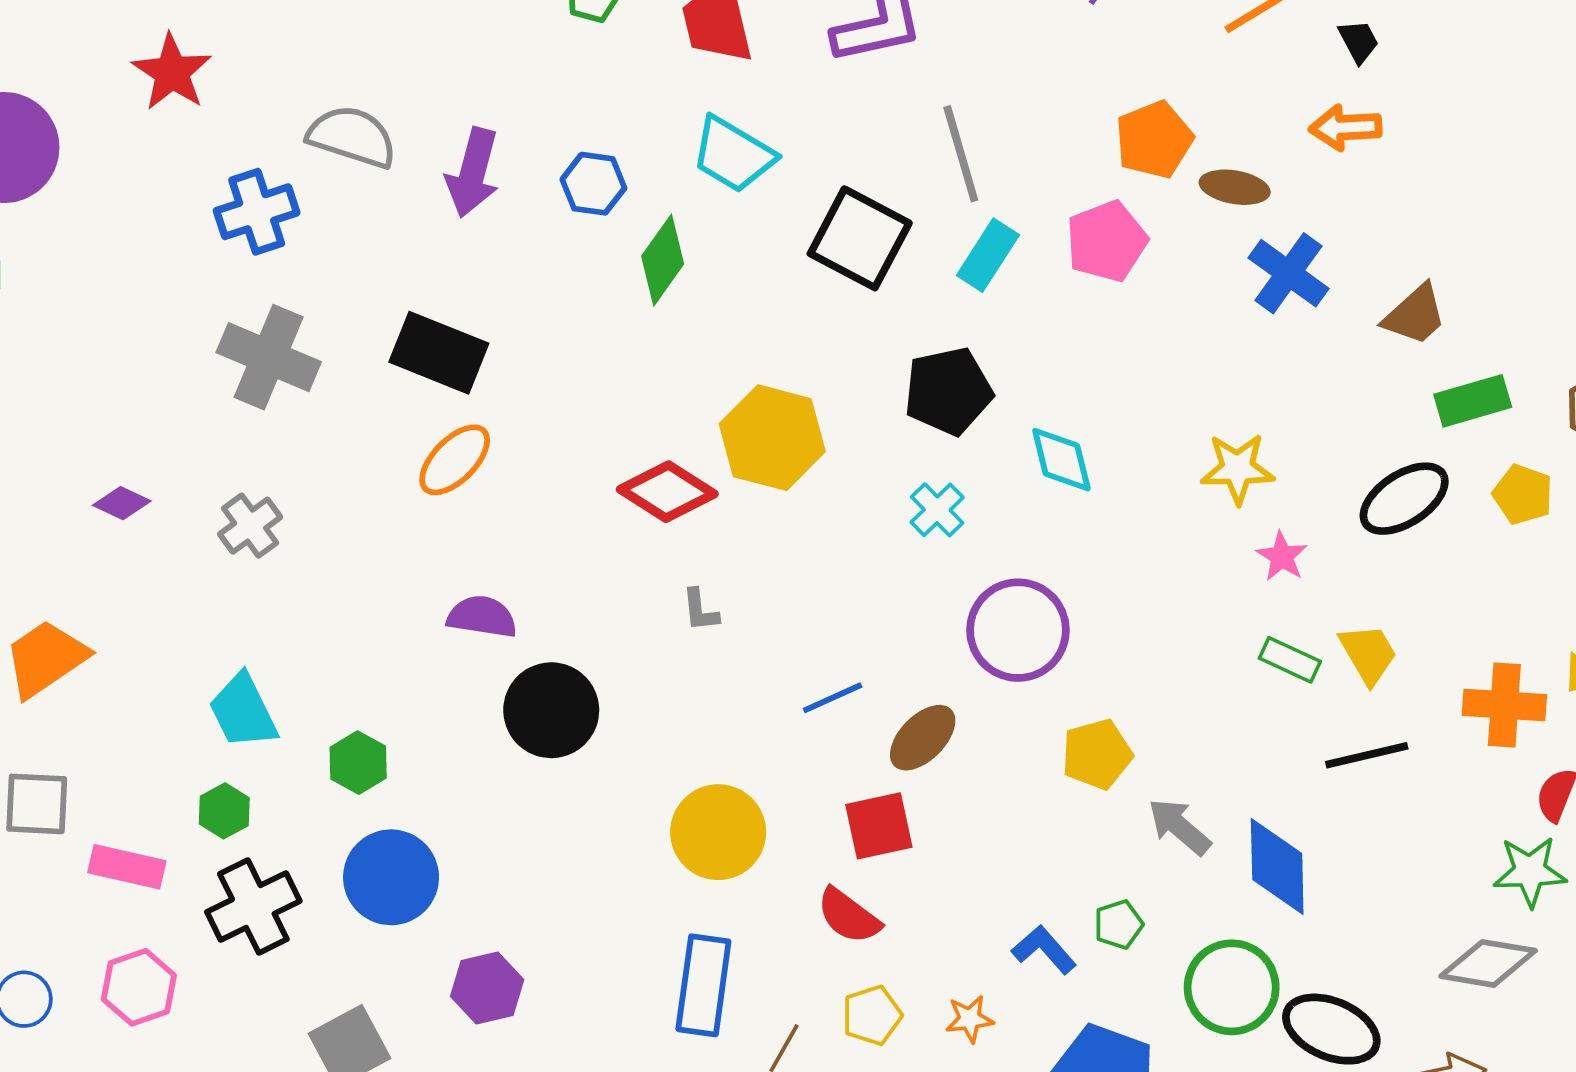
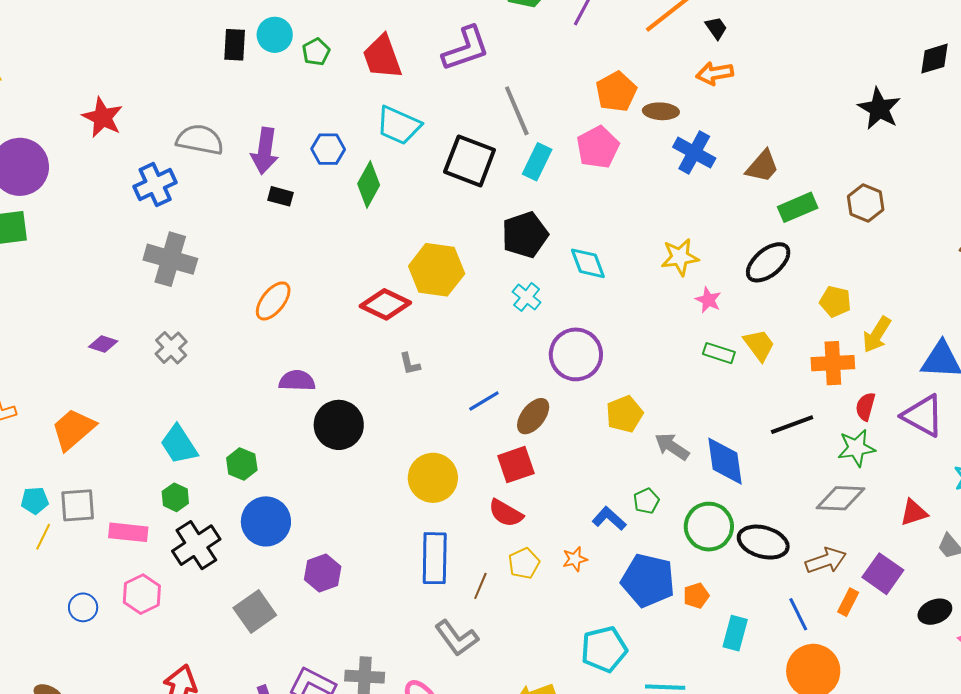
black rectangle: (439, 353) -> (280, 196), moved, size x0.5
yellow pentagon: (1523, 494) -> (835, 301), moved
black line: (1367, 755) -> (792, 425), moved

